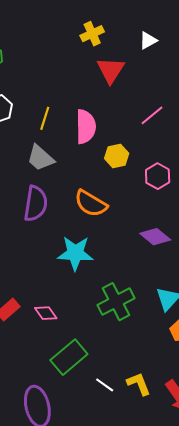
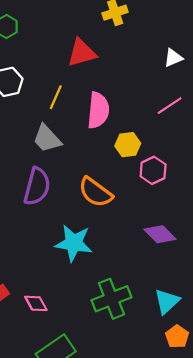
white triangle: (148, 40) -> (173, 58), moved
red triangle: (111, 70) -> (82, 53), moved, turned 36
pink hexagon: (158, 176) -> (153, 170), moved

